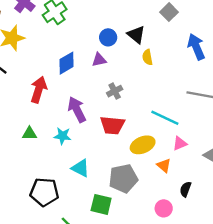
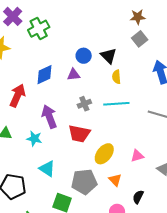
cyan line: (165, 118) -> (116, 104), moved, turned -35
yellow ellipse: (143, 145) -> (104, 154), turned -35
orange triangle: (164, 165) -> (115, 180), moved

